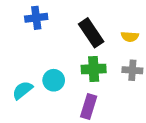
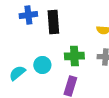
black rectangle: (91, 33) -> (53, 22), moved, turned 30

